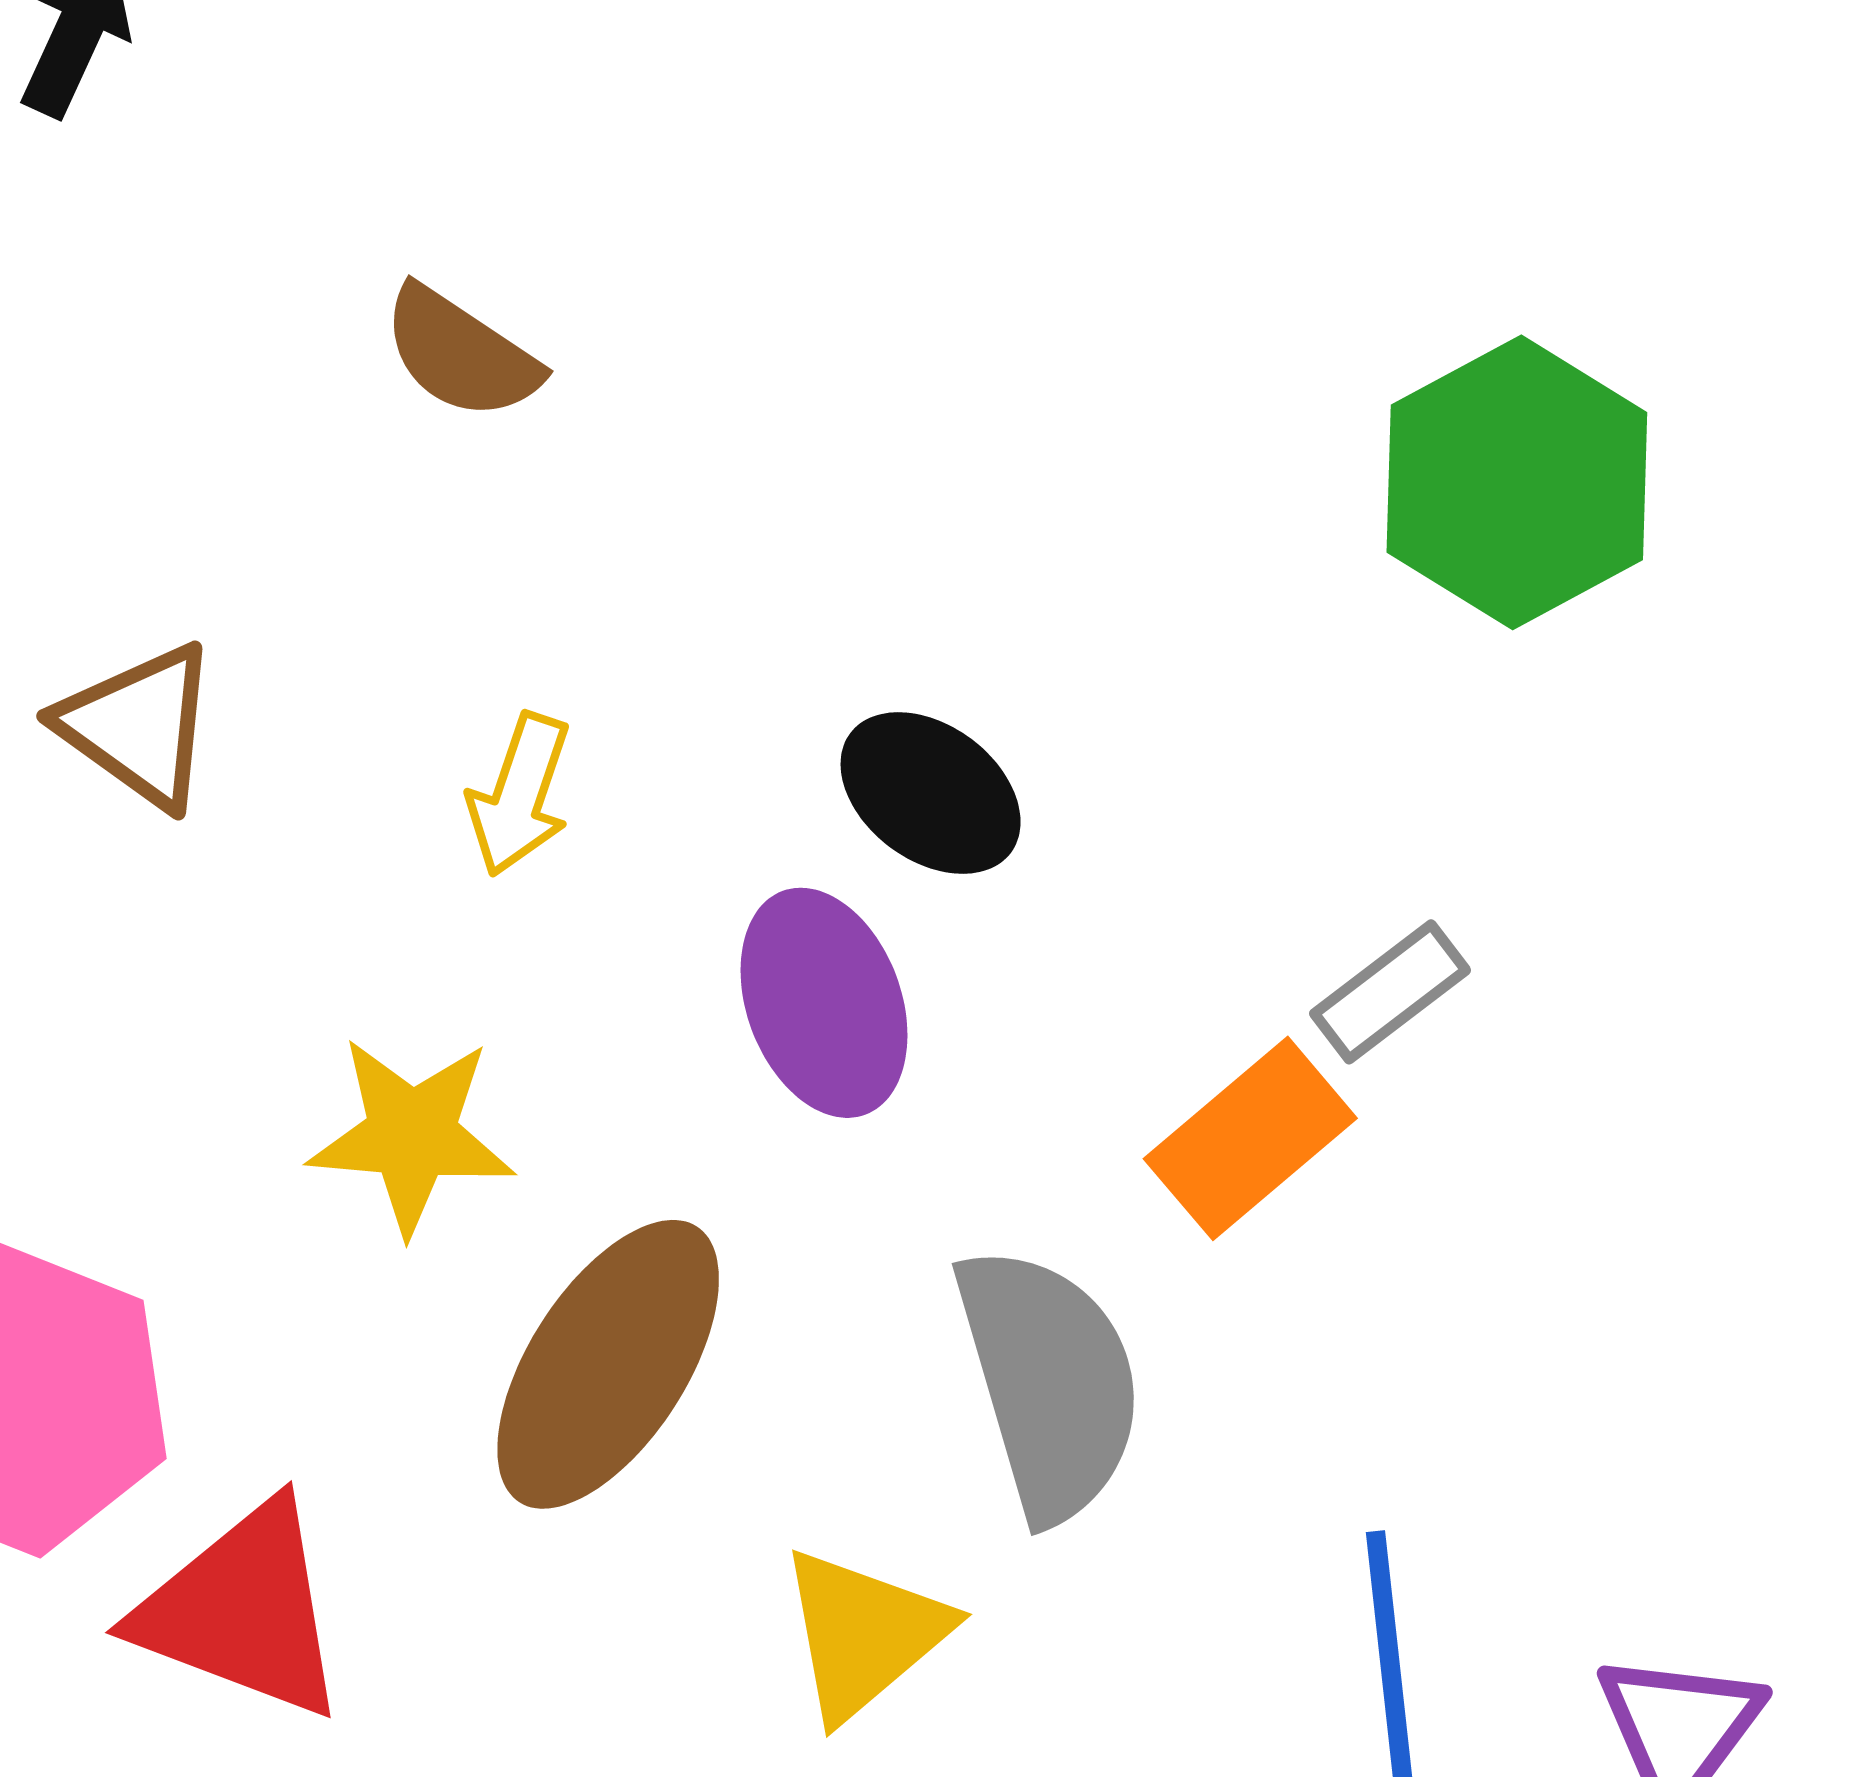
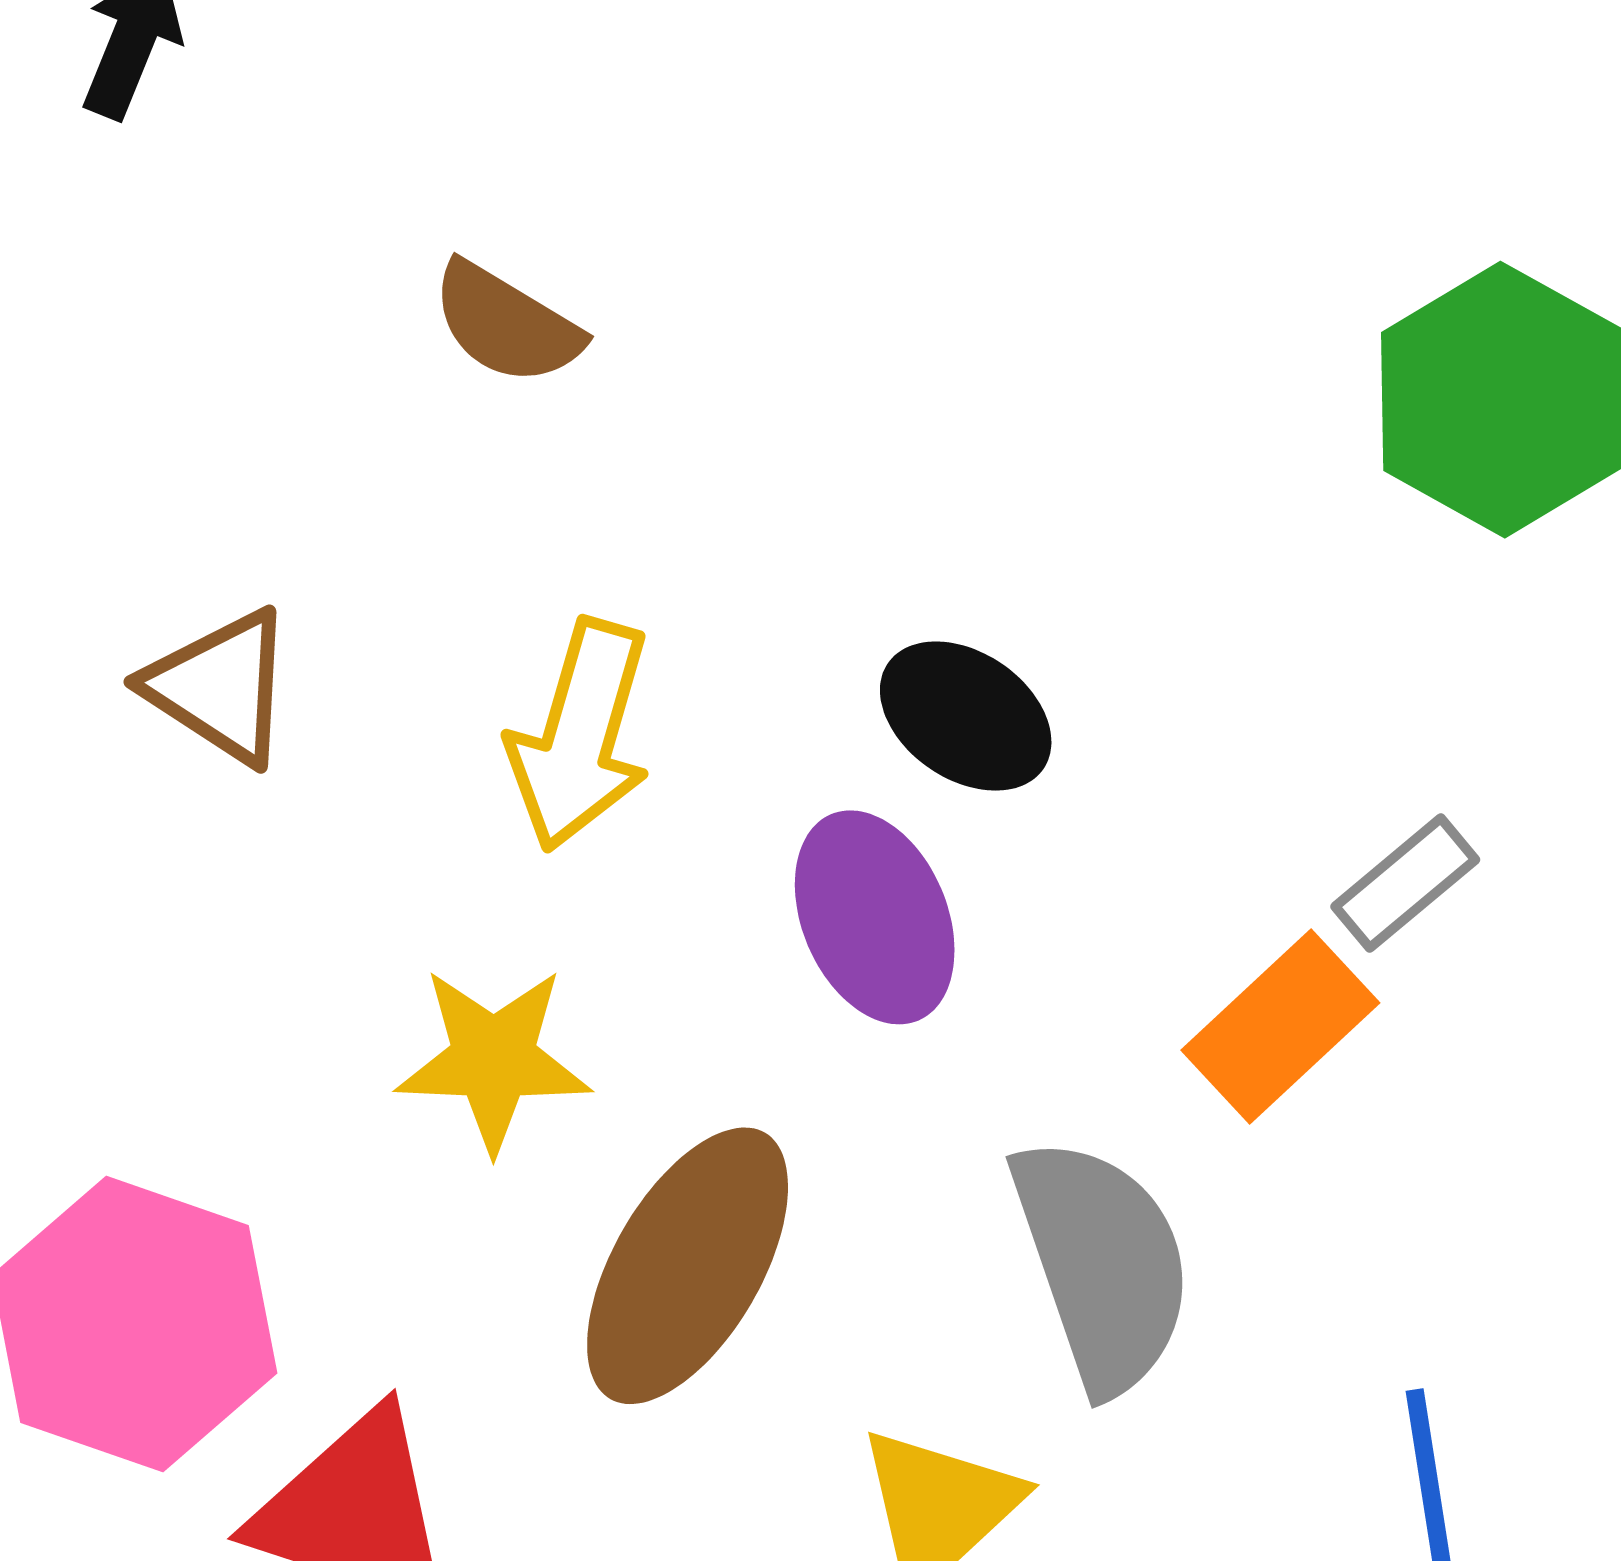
yellow arrow: (519, 795) -> (580, 735), size x1.5

